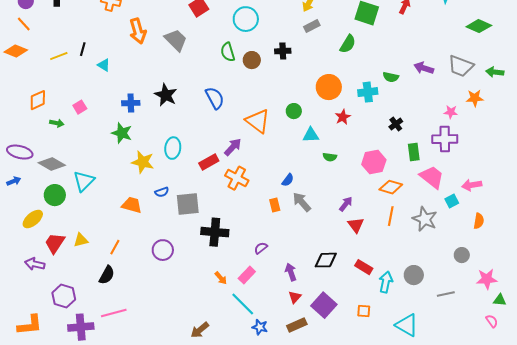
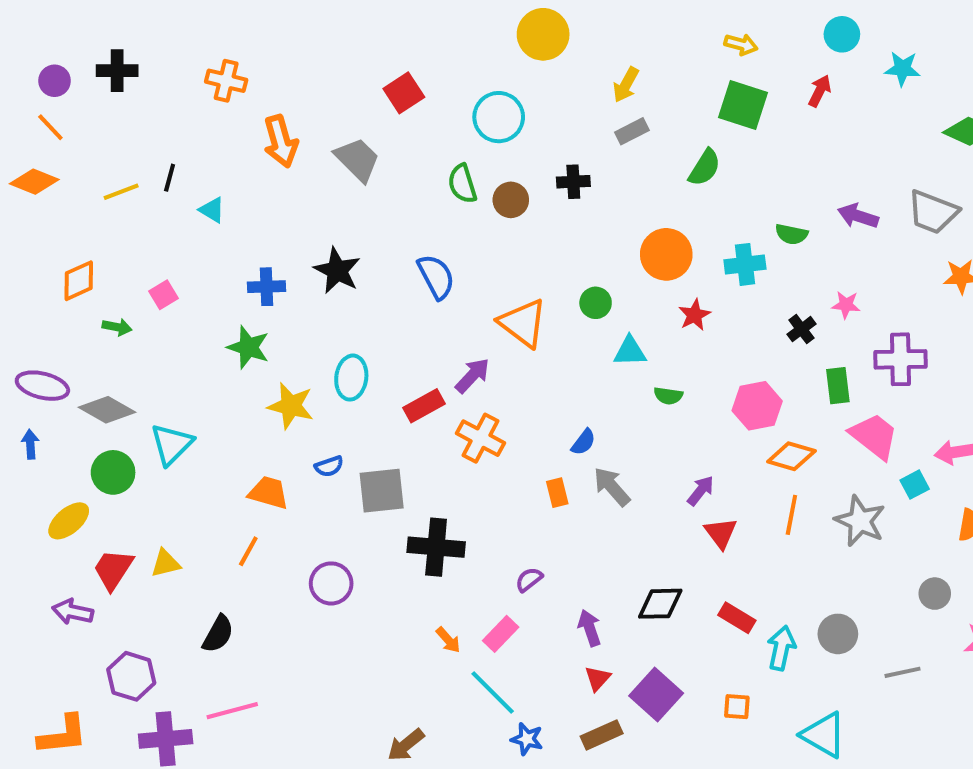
pink star: (451, 112) -> (846, 305), moved
blue arrow: (14, 181) -> (30, 444), turned -72
orange line: (115, 247) -> (248, 551), moved

